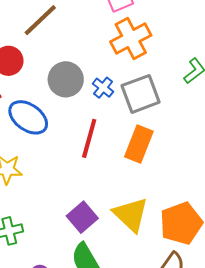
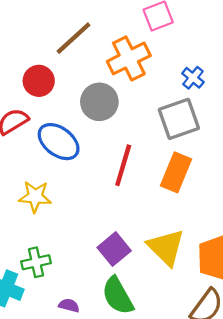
orange cross: (131, 38) -> (129, 58), moved
blue cross: (103, 88) -> (193, 78), moved

